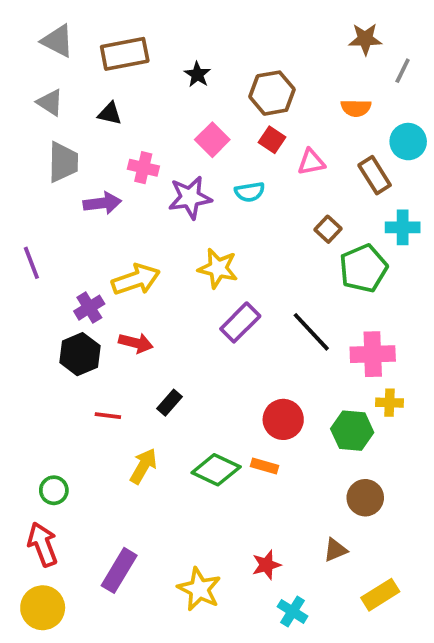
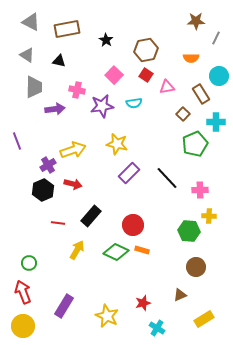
brown square: (328, 229) -> (183, 114), moved
pink cross: (373, 354) -> (200, 190), size x0.7
black rectangle: (169, 403) -> (91, 216), size x1.5
red circle: (283, 419) -> (133, 225), moved

